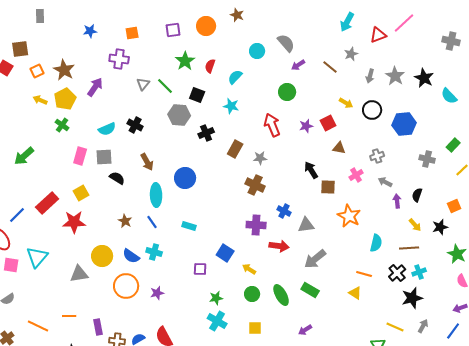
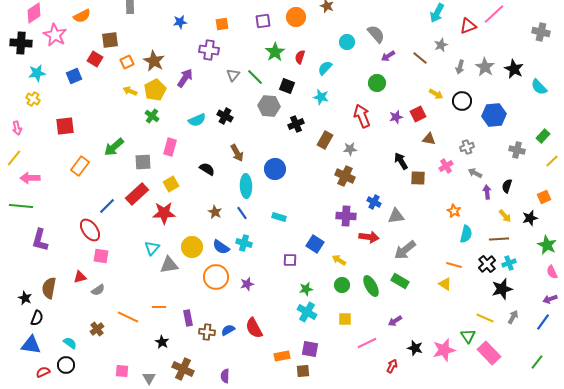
gray square: (104, 157) -> (143, 162), moved
orange star: (349, 216) -> (454, 211), moved, size x0.6
cyan triangle: (37, 257) -> (152, 248), moved, size x0.7

